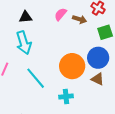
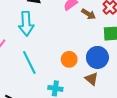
orange circle: (72, 66) -> (69, 59), size x0.6

